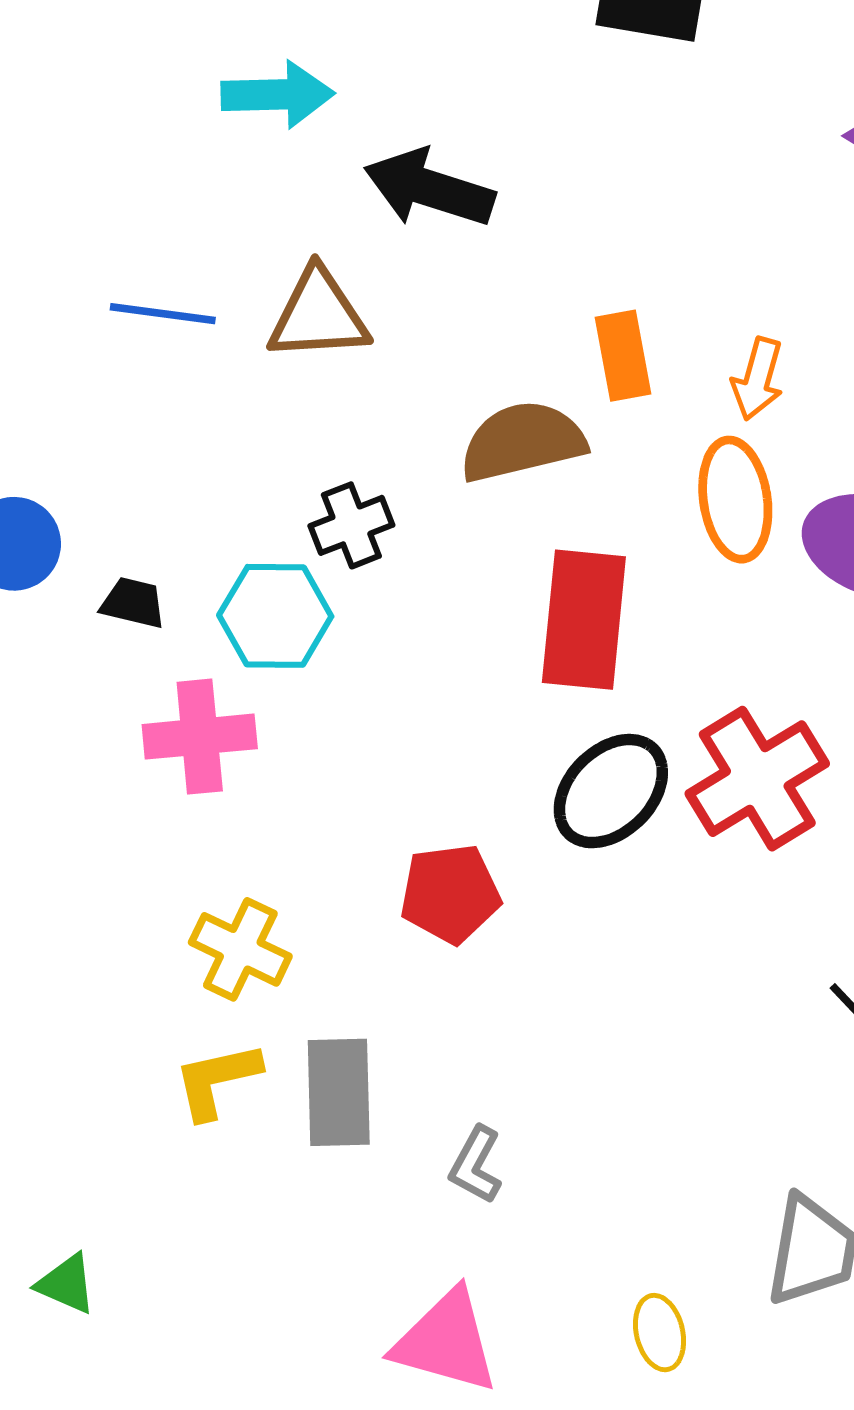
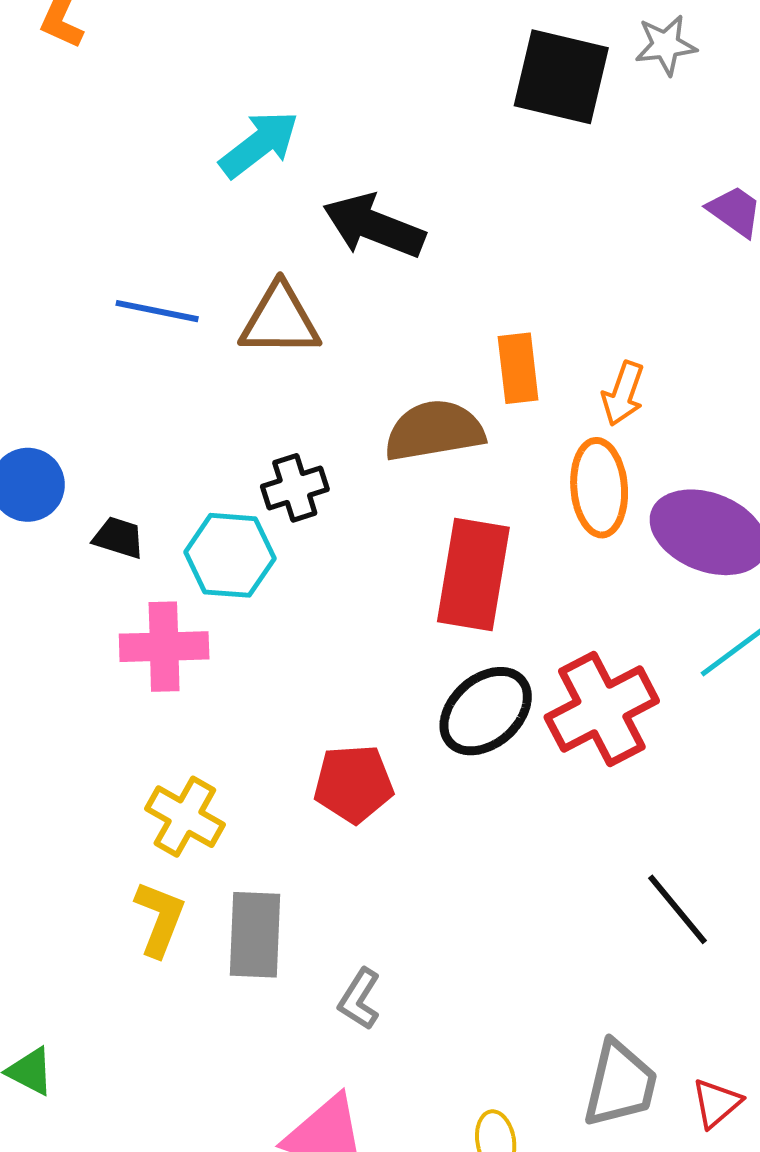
cyan arrow: (278, 95) -> (259, 144), turned -40
yellow L-shape: (217, 1080) -> (160, 919), turned 120

